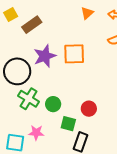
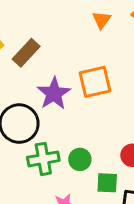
green cross: (29, 99) -> (43, 159), turned -30

